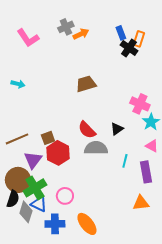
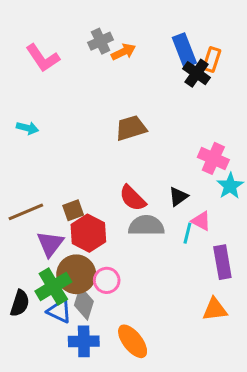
blue rectangle: (121, 33) -> (184, 50), size x1.5
pink triangle: (152, 146) -> (201, 221), moved
cyan line: (125, 161) -> (187, 233), moved
brown circle: (18, 180) -> (76, 274), moved
pink circle: (65, 196) -> (107, 280), moved
gray diamond: (26, 212) -> (84, 303), moved

